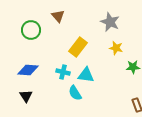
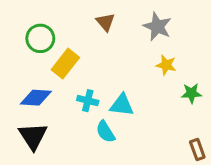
brown triangle: (58, 16) -> (105, 22), moved
yellow rectangle: (78, 47) -> (65, 64), moved
black triangle: (26, 96) -> (33, 136), size x1.5

